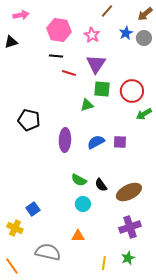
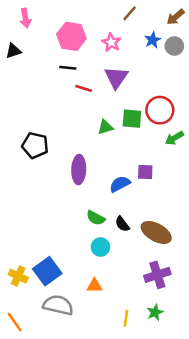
pink arrow: (21, 15) -> (25, 18), turned 91
green square: (102, 89) -> (132, 119), moved
blue semicircle: (96, 142) -> (120, 184), moved
brown ellipse: (129, 192) -> (156, 232), turned 55
blue square: (33, 209) -> (47, 271), moved, size x1.6

